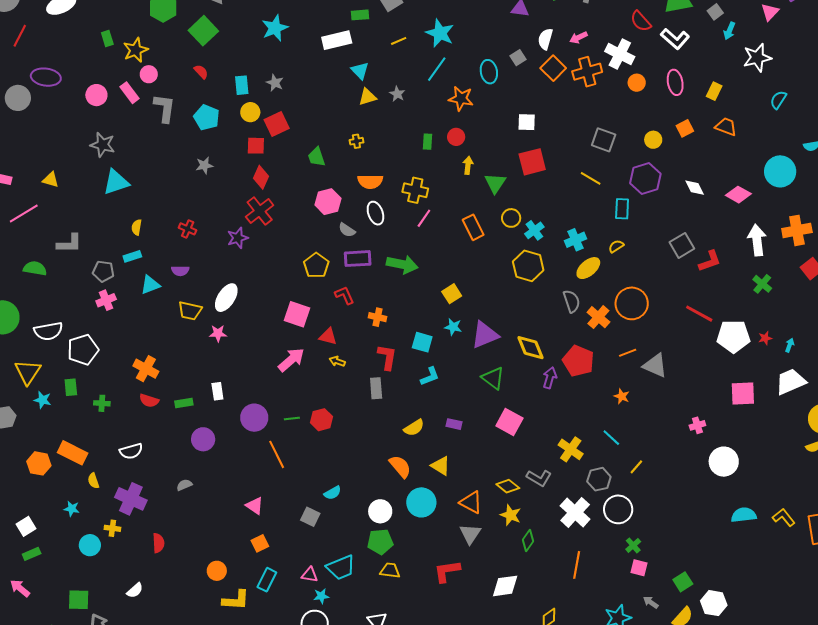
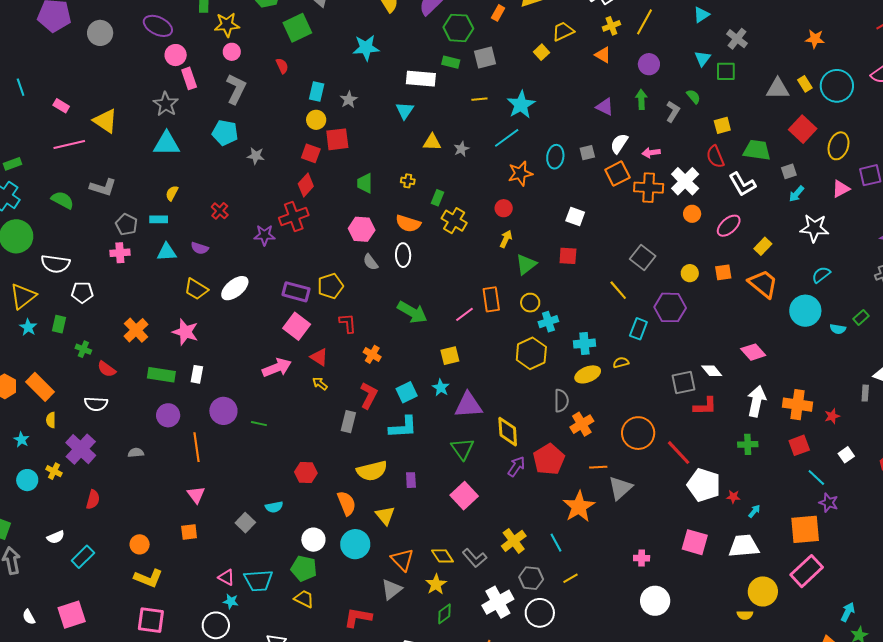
cyan triangle: (360, 71) -> (405, 111), moved
purple ellipse: (46, 77) -> (158, 26), moved
pink ellipse: (675, 82) -> (729, 226), turned 40
pink rectangle: (129, 93) -> (189, 78), moved
orange star: (461, 99) -> (520, 173), turned 30
cyan pentagon: (207, 117) -> (225, 133), moved, turned -30
orange trapezoid: (726, 127) -> (763, 284), size x1.4
green rectangle: (427, 142) -> (437, 198), moved
red square: (532, 162) -> (568, 256), size x0.7
cyan circle: (780, 171) -> (805, 311), moved
yellow triangle: (51, 180) -> (105, 121), size x1.5
white diamond: (695, 188) -> (712, 371), moved, turned -30
yellow cross: (415, 190) -> (454, 221), moved
pink line: (424, 218) -> (465, 314), moved
purple rectangle: (358, 259) -> (296, 292), moved
green cross: (762, 284) -> (748, 444), turned 30
orange circle: (632, 303) -> (638, 433), moved
pink star: (218, 333) -> (185, 332), moved, size x1.5
cyan square: (422, 342) -> (407, 392), turned 30
white pentagon: (83, 350) -> (82, 292), size x0.7
gray triangle: (655, 365) -> (620, 488), turned 36
cyan L-shape: (430, 376) -> (403, 427), size x1.4
orange star: (622, 396) -> (579, 507), size x2.0
red semicircle: (149, 401) -> (107, 369), moved
green rectangle: (184, 403) -> (161, 375), size x1.5
red hexagon: (321, 420) -> (306, 473), moved
purple rectangle: (454, 424) -> (411, 480), turned 56
yellow semicircle: (414, 428) -> (372, 471), size x1.4
orange line: (277, 454) -> (196, 447), moved
cyan rectangle: (267, 580) -> (83, 557), moved

